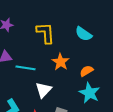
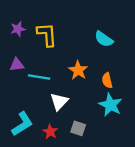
yellow L-shape: (45, 33) -> (47, 35), moved
orange semicircle: (86, 71) -> (107, 80), turned -72

